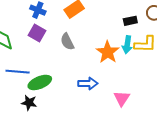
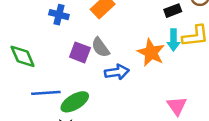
purple square: (37, 33) -> (80, 52), moved
blue arrow: (88, 84) -> (117, 72), moved

